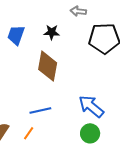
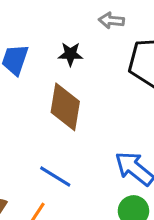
blue line: (40, 110) -> (55, 177), turned 45

